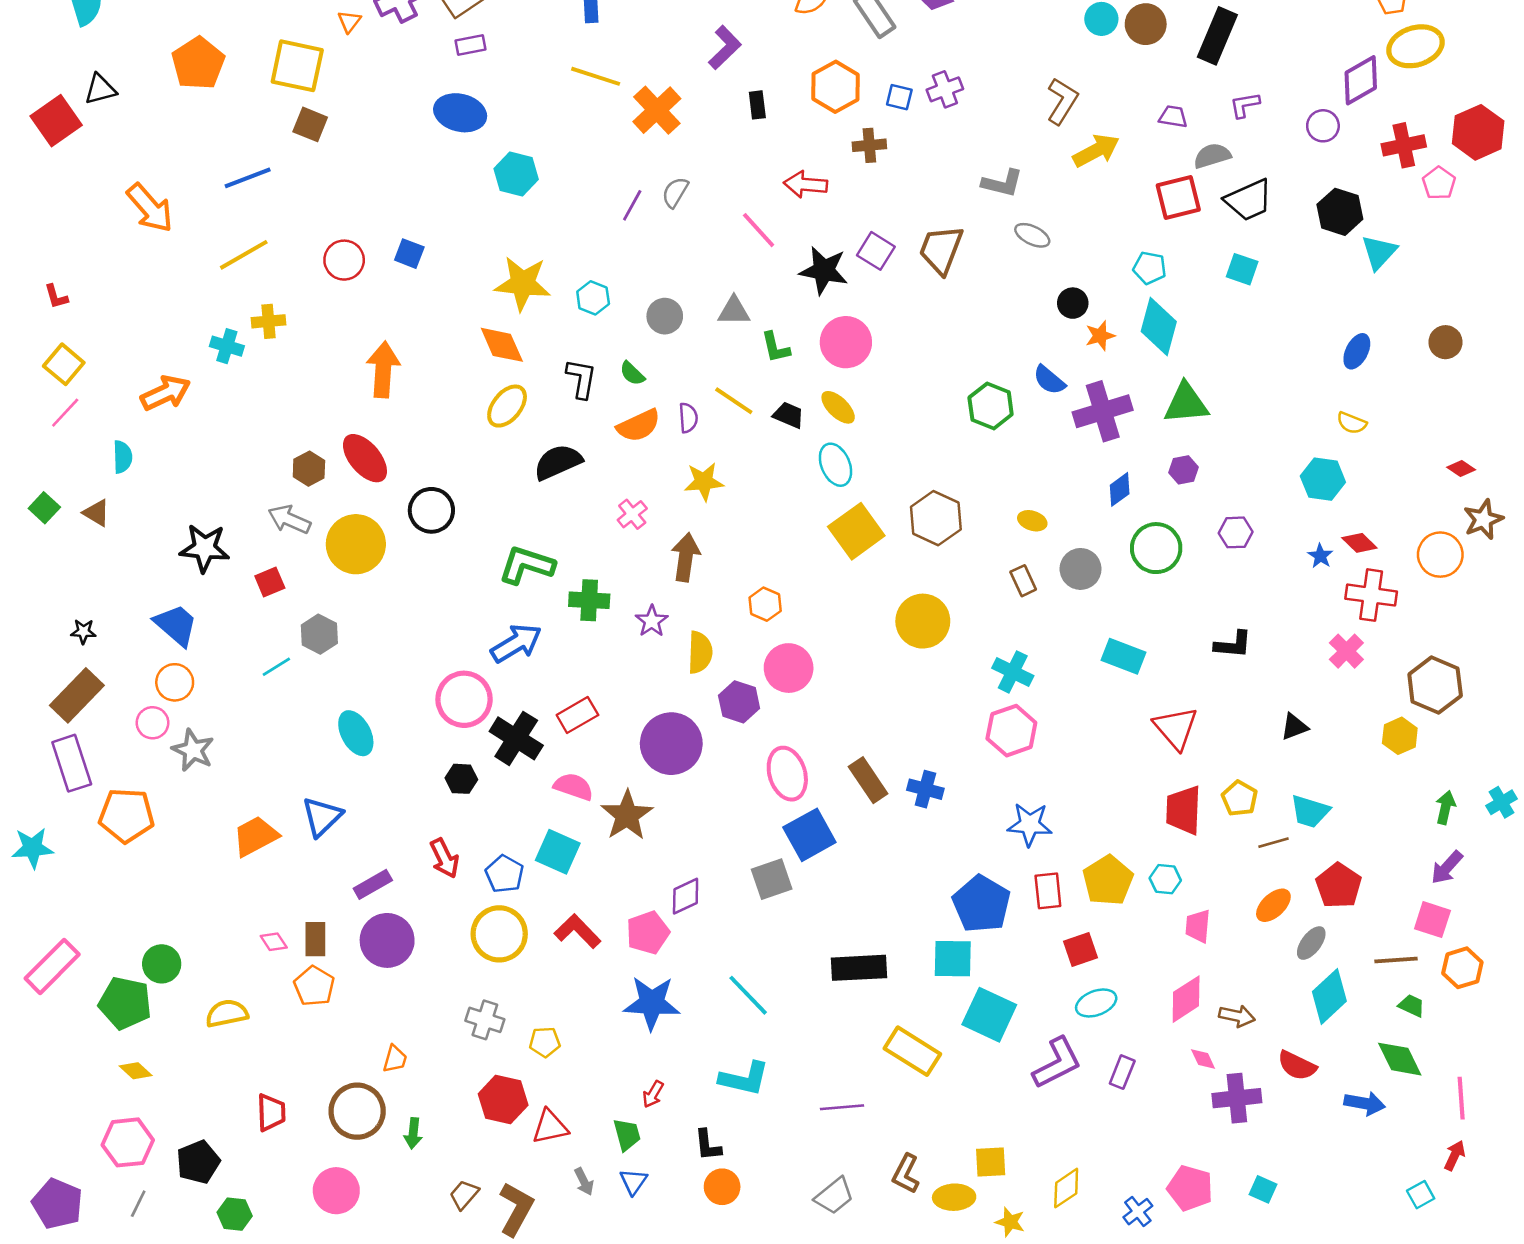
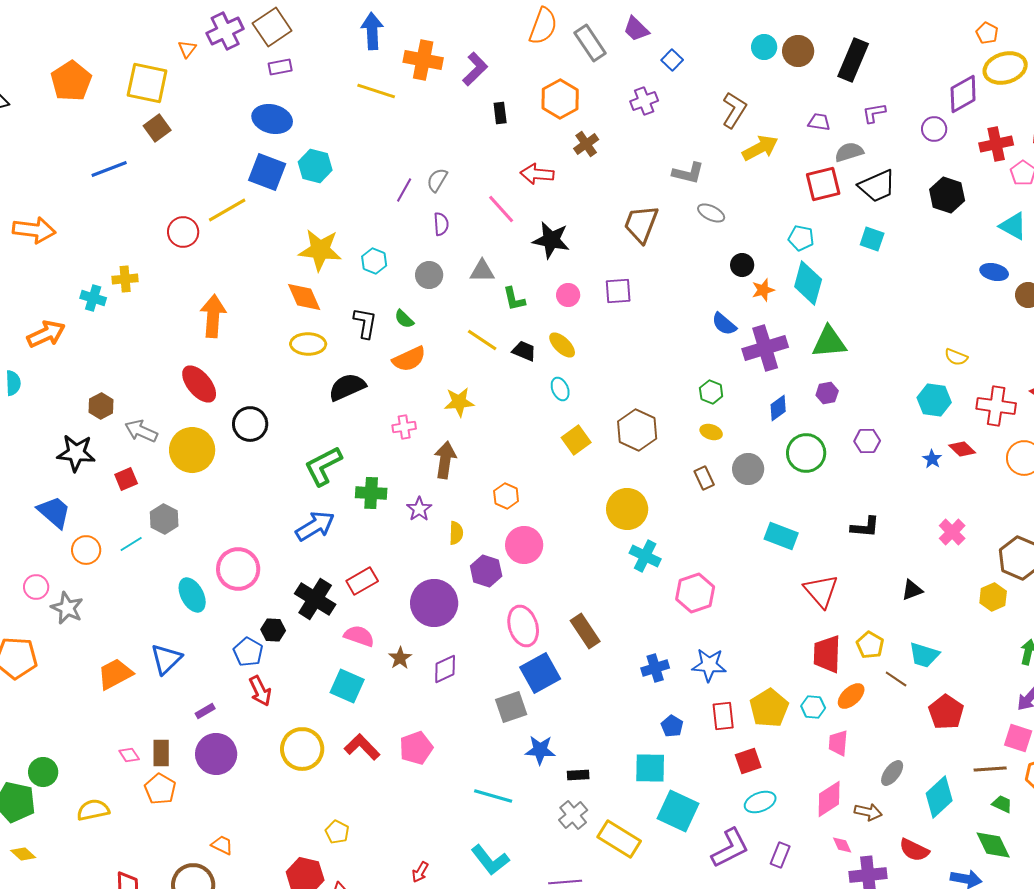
blue square: (899, 97) -> (672, 60), moved, turned 30
orange cross: (657, 110) -> (423, 60), moved, turned -36
brown square: (310, 124) -> (157, 128), turned 32
brown cross: (869, 145) -> (586, 144), turned -30
orange arrow: (150, 208) -> (34, 230), moved, turned -42
purple square: (876, 251) -> (618, 291), moved, turned -36
cyan triangle: (1379, 252) -> (1013, 226), moved, turned -44
blue square: (409, 254) -> (267, 172), moved, size x1.6
yellow line: (244, 255) -> (227, 210), moved
pink circle: (846, 342) -> (568, 295), size x0.6
blue ellipse: (1357, 351) -> (994, 272), moved, turned 76
yellow ellipse: (507, 406) -> (308, 344), turned 52
green hexagon: (991, 406) -> (711, 392), moved, size x0.7
purple semicircle: (688, 418) -> (441, 224), moved
cyan ellipse: (835, 465) -> (560, 389), size x0.7
brown hexagon: (309, 469) -> (101, 406), moved
pink cross: (632, 514) -> (404, 427), turned 30
yellow square: (856, 531) -> (576, 440), size x0.7
green L-shape: (527, 565) -> (323, 466), turned -45
red cross: (1371, 595) -> (996, 406), moved
yellow semicircle: (700, 652) -> (456, 533), size x0.7
cyan cross: (1013, 672) -> (645, 556), moved
orange circle: (175, 682) -> (86, 550), moved
pink circle: (464, 699) -> (238, 569), moved
blue cross: (925, 789) -> (655, 668), moved, turned -32
brown star: (627, 815) -> (400, 658), size x0.6
brown line: (1273, 843) -> (896, 679), turned 50
blue pentagon: (504, 874) -> (248, 652), moved
purple rectangle: (373, 884) -> (205, 711), size x0.7
purple diamond: (686, 896) -> (445, 669), moved
blue pentagon: (981, 904) -> (672, 726), size x0.5
orange ellipse: (1273, 905) -> (851, 696), moved
gray ellipse: (1311, 943) -> (892, 773), moved
black rectangle: (859, 968) -> (578, 775), size x0.5
cyan line: (748, 995) -> (493, 796), turned -30
blue star: (652, 1003) -> (540, 750), moved, size x0.7
gray cross: (485, 1020) -> (573, 815), moved, turned 32
yellow pentagon: (545, 1042) -> (337, 832), turned 30
orange trapezoid: (395, 1059) -> (222, 845), turned -80
cyan L-shape: (744, 1079) -> (490, 860), turned 39

